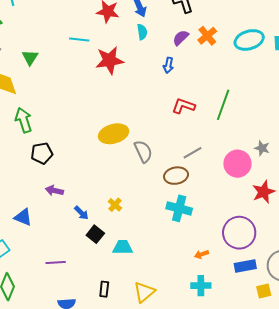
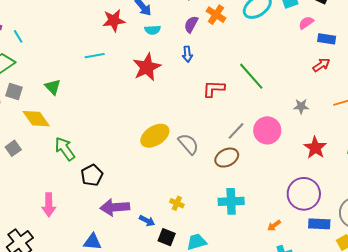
cyan semicircle: (142, 32) -> (153, 30), turned 112
red star: (109, 60) -> (147, 67), moved
green line: (223, 105) -> (251, 76), turned -44
pink circle: (237, 164) -> (267, 130), moved
purple arrow: (54, 191) -> (115, 207), size x1.6
cyan cross: (179, 208) -> (231, 201), moved
blue rectangle: (245, 266) -> (319, 224), turned 30

